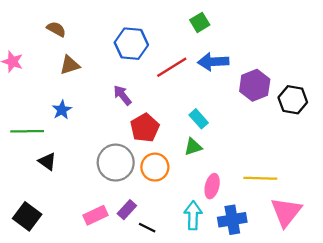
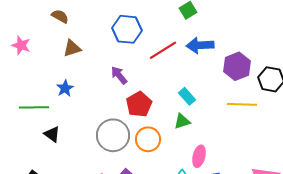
yellow line: (260, 178) -> (242, 104), moved

